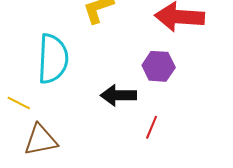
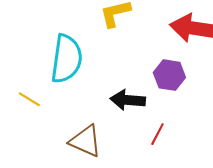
brown triangle: (41, 140) -> (85, 141), moved, turned 30

